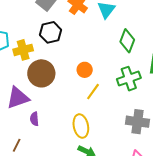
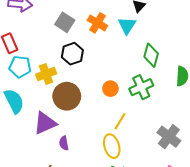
green cross: (129, 79) -> (141, 87), moved
yellow line: (93, 92) -> (120, 121), moved
gray cross: (137, 122) -> (169, 137), turned 35

